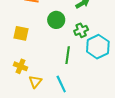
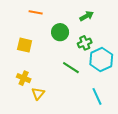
green line: (68, 55) -> (71, 68), turned -66
cyan line: (61, 84) -> (97, 96), moved

